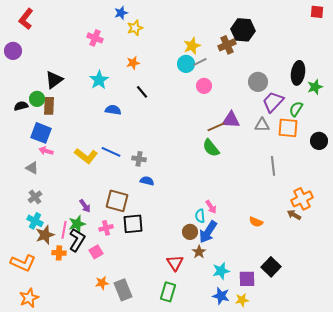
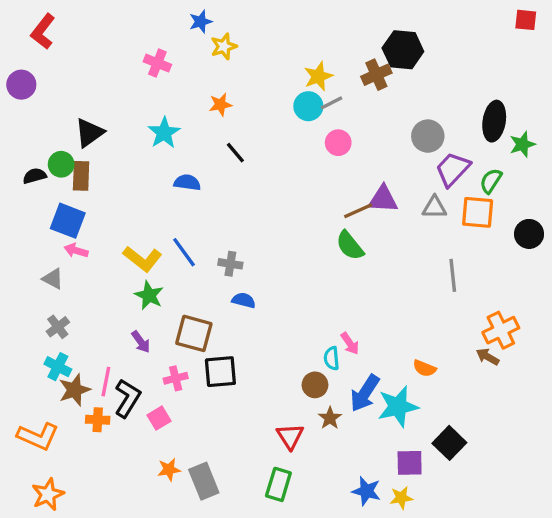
blue line: (111, 152) -> (184, 252), turned 30
green star: (77, 224) -> (149, 295), moved, turned -30
blue arrow: (208, 232) -> (365, 393), moved
cyan star: (221, 271) -> (398, 406), moved, size x1.4

